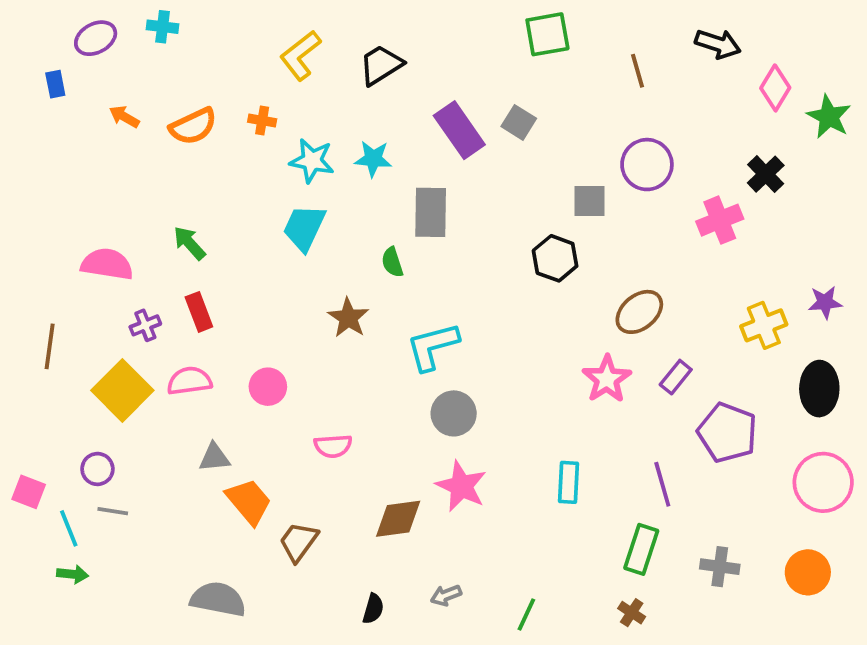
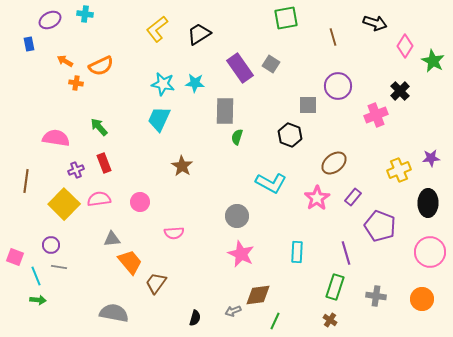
orange cross: (262, 120) -> (76, 83), moved
green semicircle: (392, 262) -> (237, 137), moved, turned 35
cyan L-shape: (433, 346) -> (271, 183), moved, turned -136
brown diamond: (398, 519) -> (258, 295), moved

